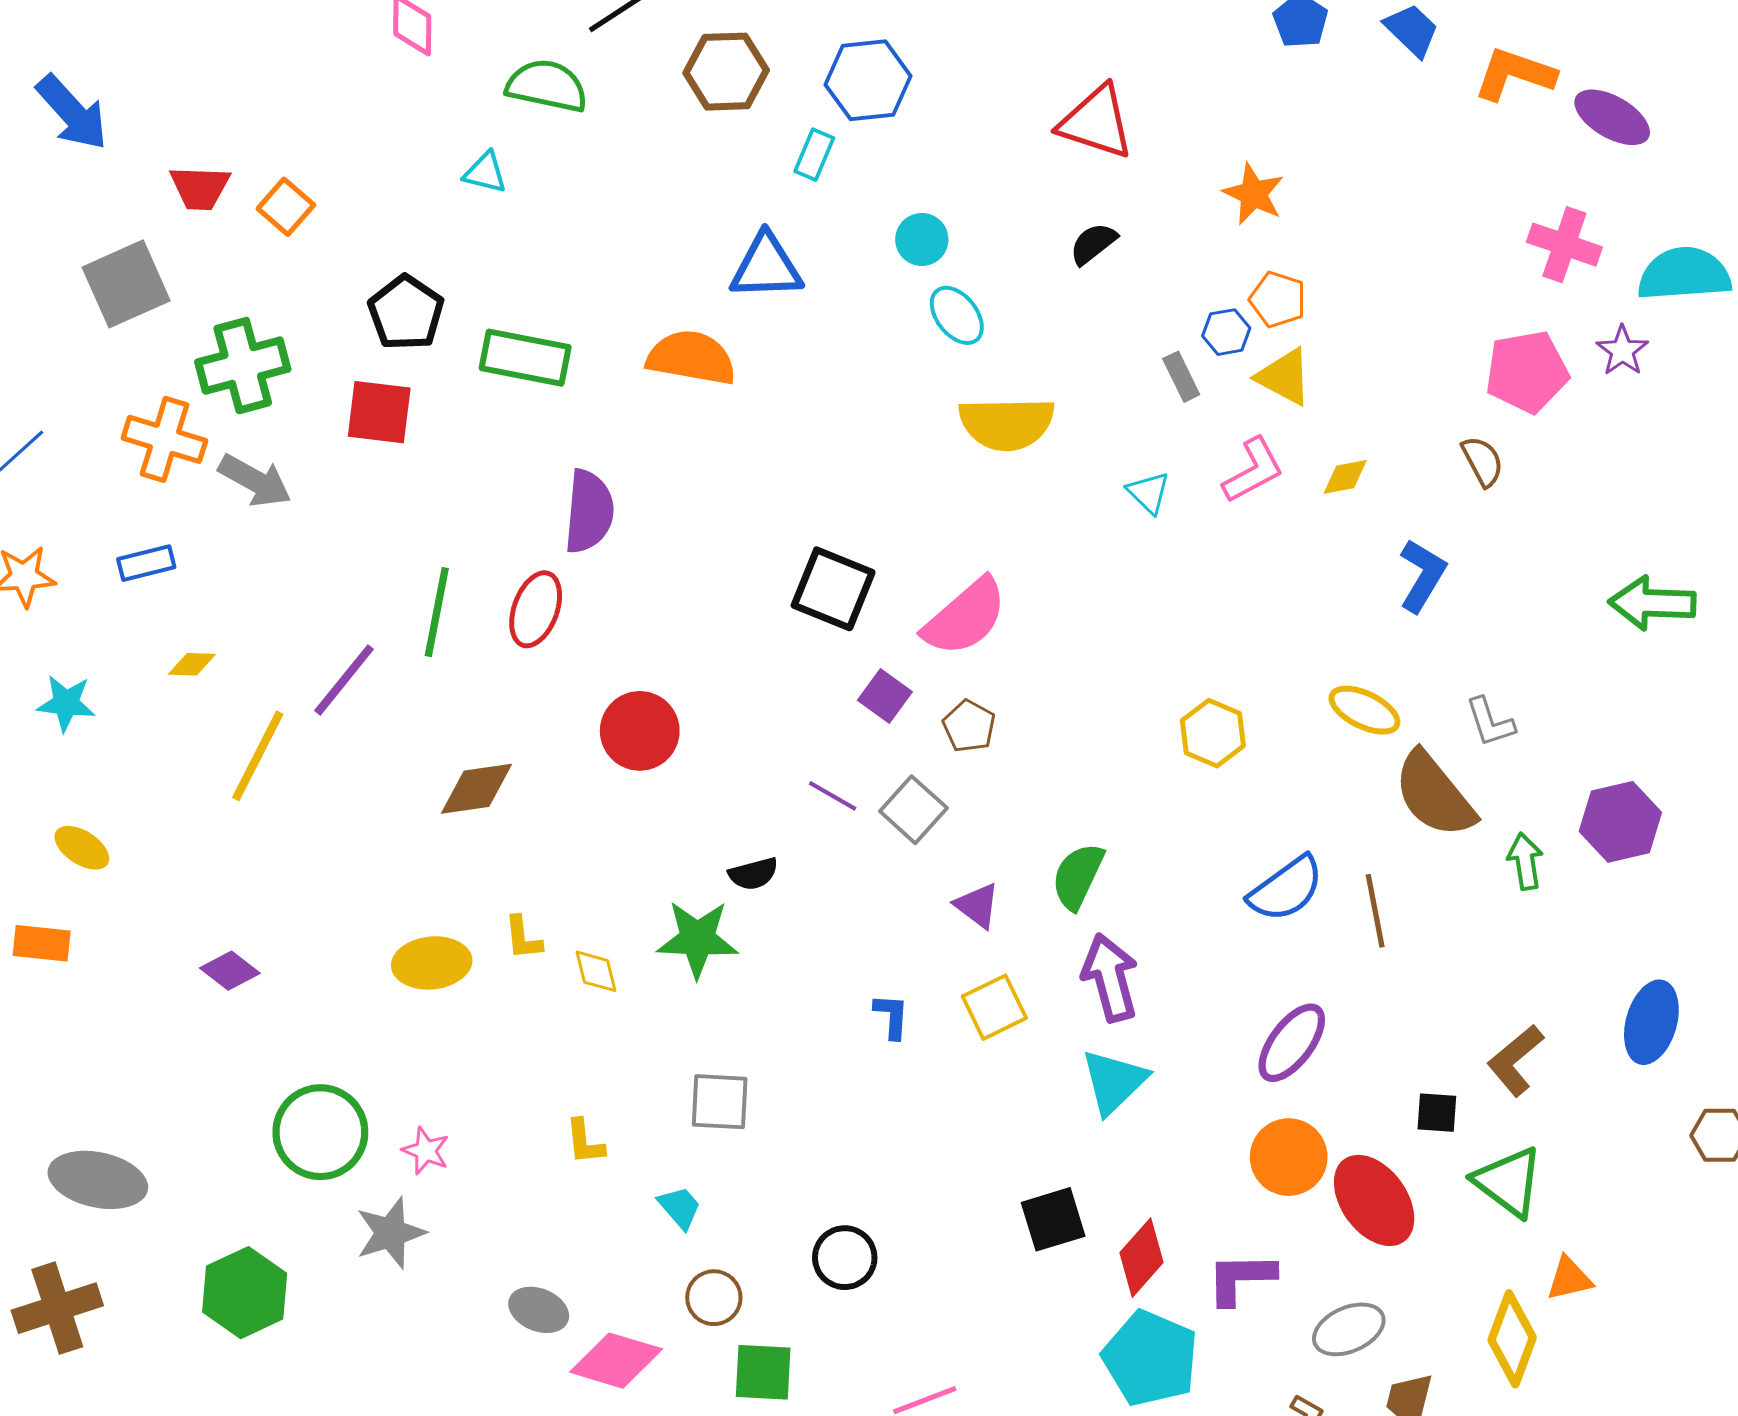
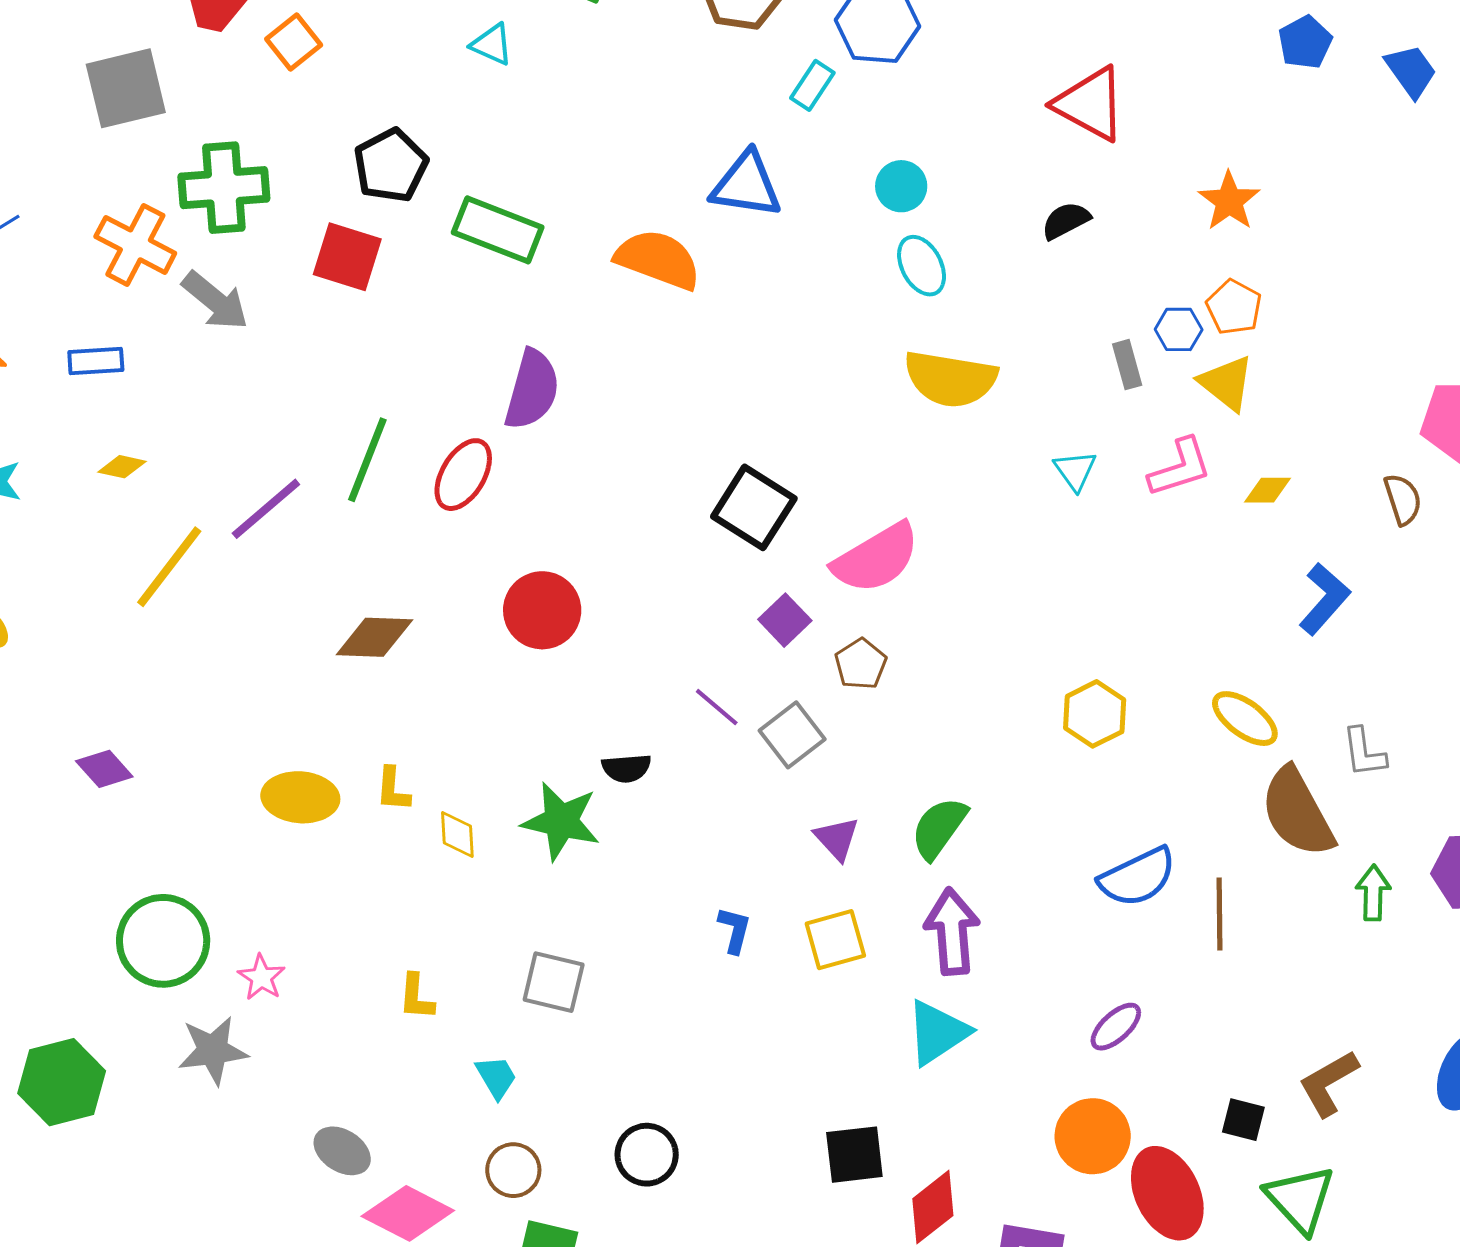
purple ellipse: (1292, 1043) -> (1116, 1027), size x0.7

